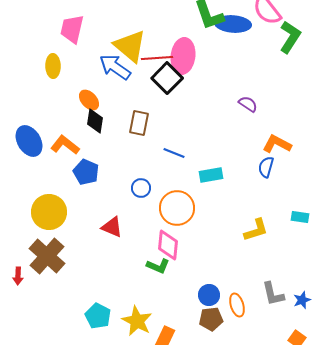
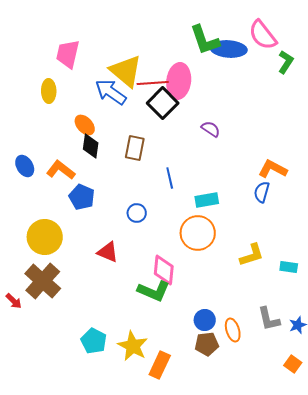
green L-shape: (290, 37) -> (286, 62), size x0.7
purple semicircle: (248, 104) -> (211, 129), moved
blue ellipse: (29, 141) -> (25, 166), size x0.7
blue line: (174, 153) -> (170, 178), turned 55
orange circle: (177, 208) -> (198, 233), moved
cyan rectangle: (300, 217) -> (289, 267), moved
green L-shape: (158, 266) -> (154, 291), size x1.4
red arrow: (18, 276) -> (14, 301), turned -48

